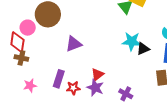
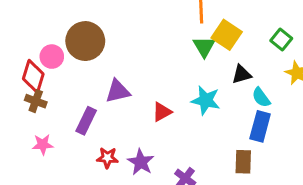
black triangle: (143, 49) -> (242, 74), moved
red triangle: (97, 74) -> (162, 112), moved
purple rectangle: (59, 79) -> (86, 121), moved

